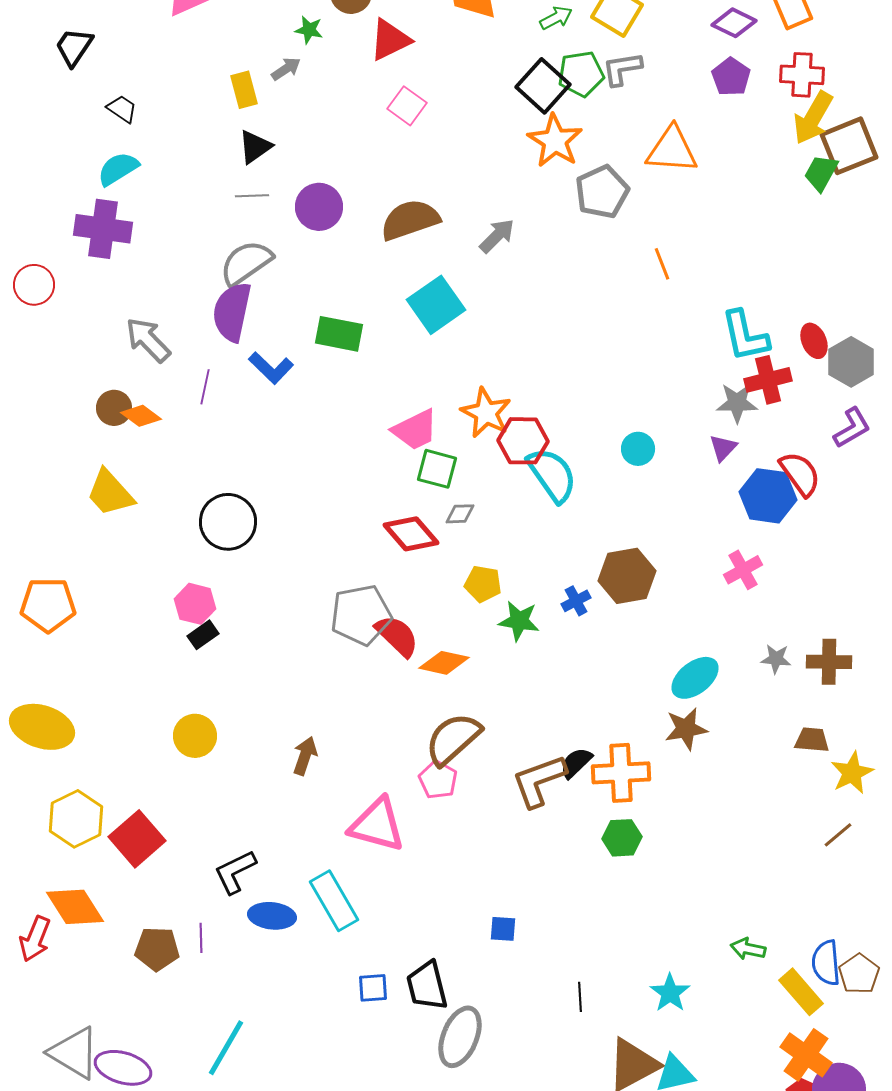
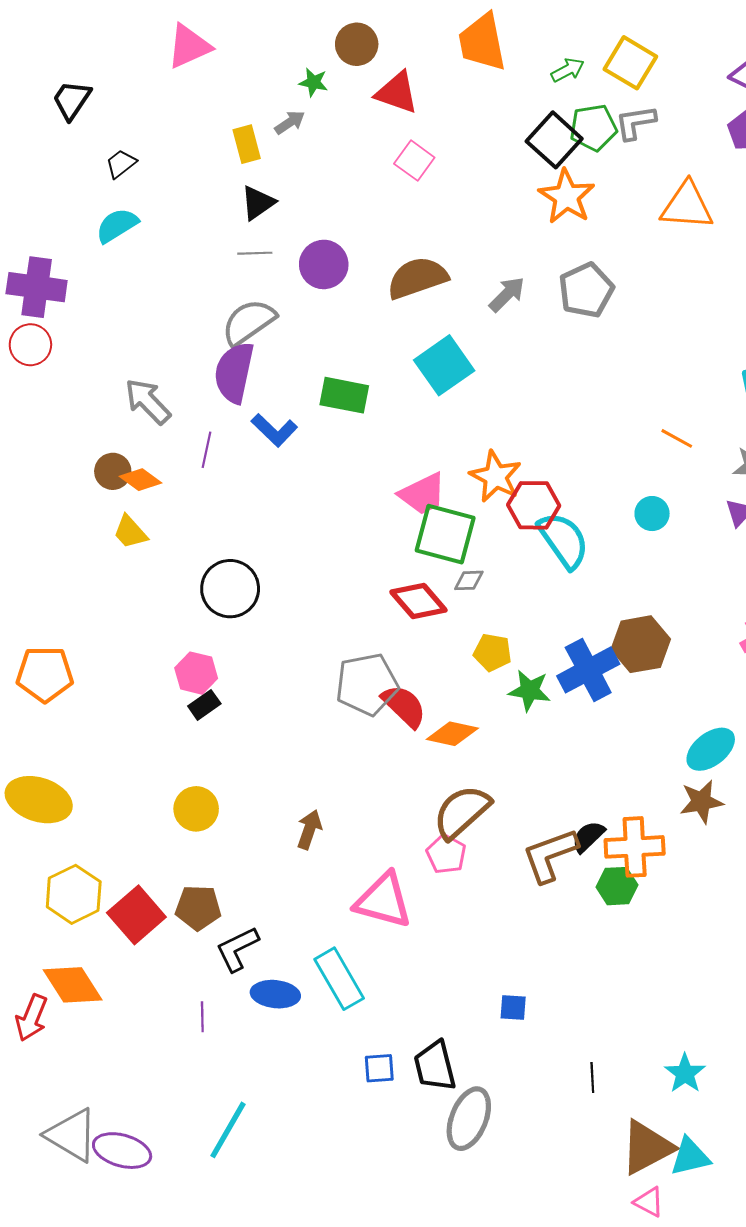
red triangle: (390, 40) -> (397, 93), turned 45
black trapezoid: (122, 109) -> (121, 164), turned -72
gray pentagon: (602, 192) -> (586, 290), moved
purple cross: (103, 229) -> (37, 287), moved
orange line: (662, 264) -> (677, 438), moved, turned -40
green square: (437, 469) -> (445, 534), size x1.5
yellow trapezoid: (110, 493) -> (130, 532), moved, size x0.7
blue cross: (576, 601) -> (588, 670), size x2.0
green hexagon: (622, 838) -> (617, 886), moved
brown pentagon: (157, 949) -> (198, 908), moved

